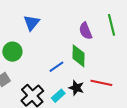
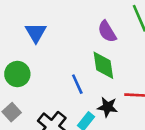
blue line: (56, 67) -> (77, 84), turned -70

